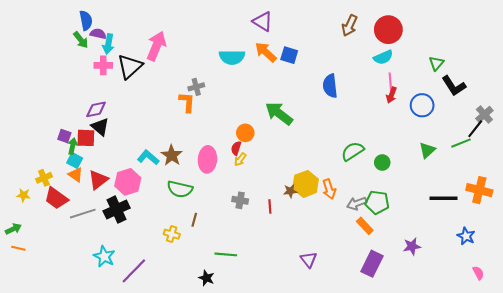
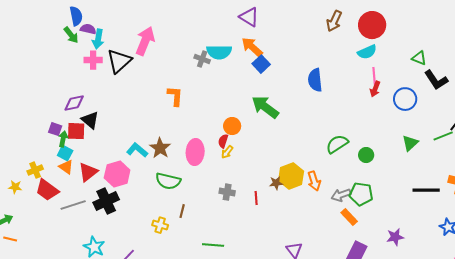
blue square: (289, 55) -> (261, 64), moved, turned 30
green triangle: (436, 63) -> (419, 58), turned -49
gray cross: (196, 87) -> (202, 59), moved, turned 35
purple diamond: (96, 109) -> (74, 103), moved

